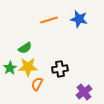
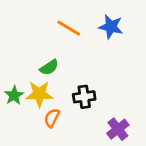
orange line: (49, 20) -> (69, 28), turned 48
green semicircle: (25, 48) -> (49, 67), moved

